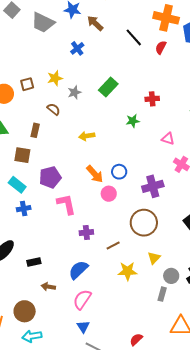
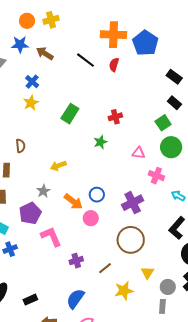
yellow star: (55, 78) -> (31, 103), moved
gray star: (74, 92) -> (43, 191), moved
brown semicircle: (54, 109) -> (20, 146), turned 56

